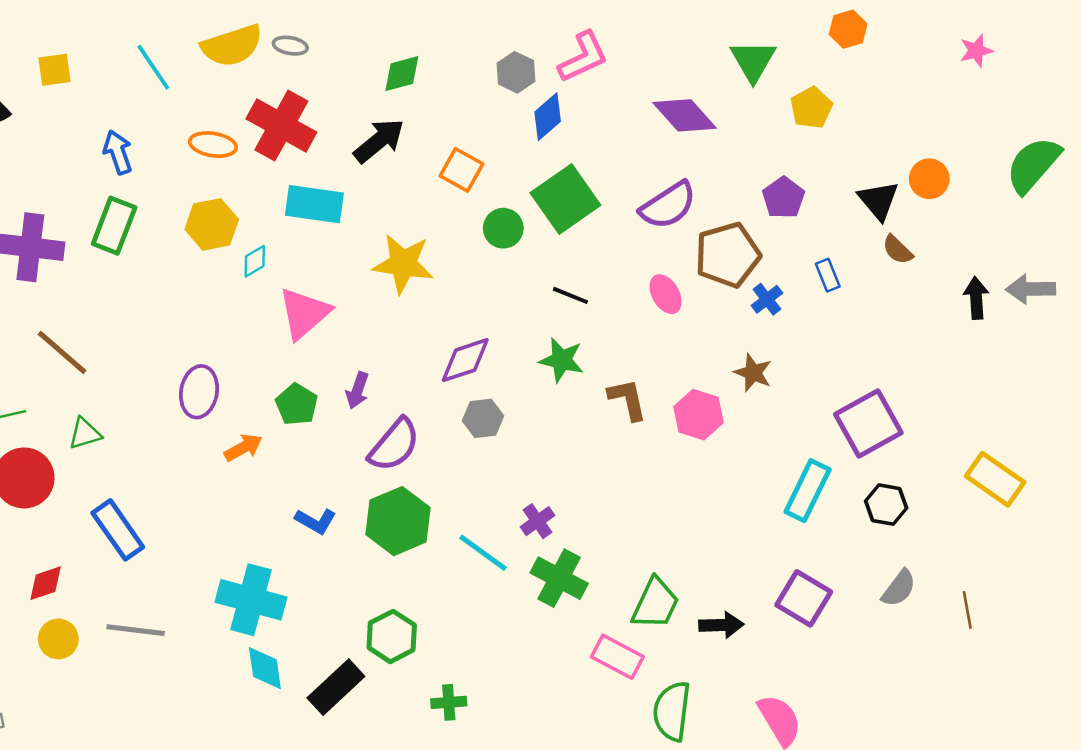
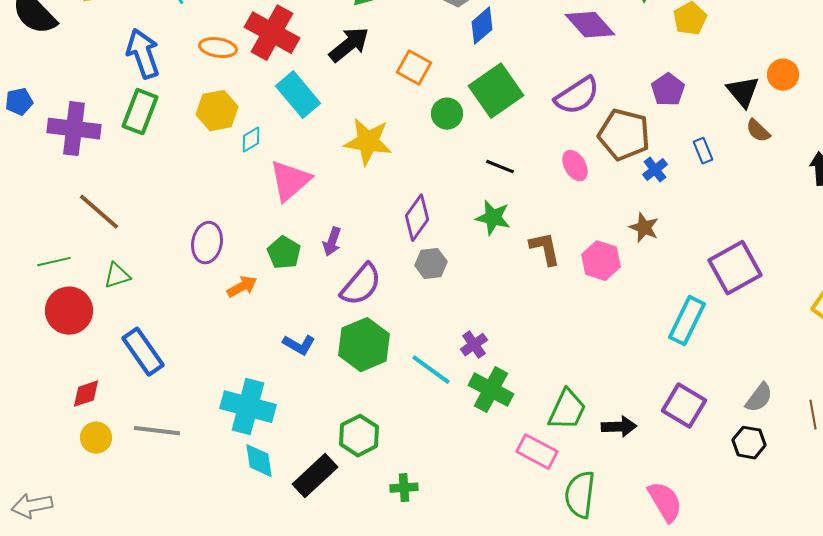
blue arrow: (118, 152) -> (143, 54), size x1.4
cyan rectangle: (314, 204) -> (298, 95), turned 42
brown pentagon: (728, 255) -> (624, 135), turned 30
purple diamond: (465, 360) -> (417, 218), turned -36
black hexagon: (886, 505) -> (749, 443), moved

